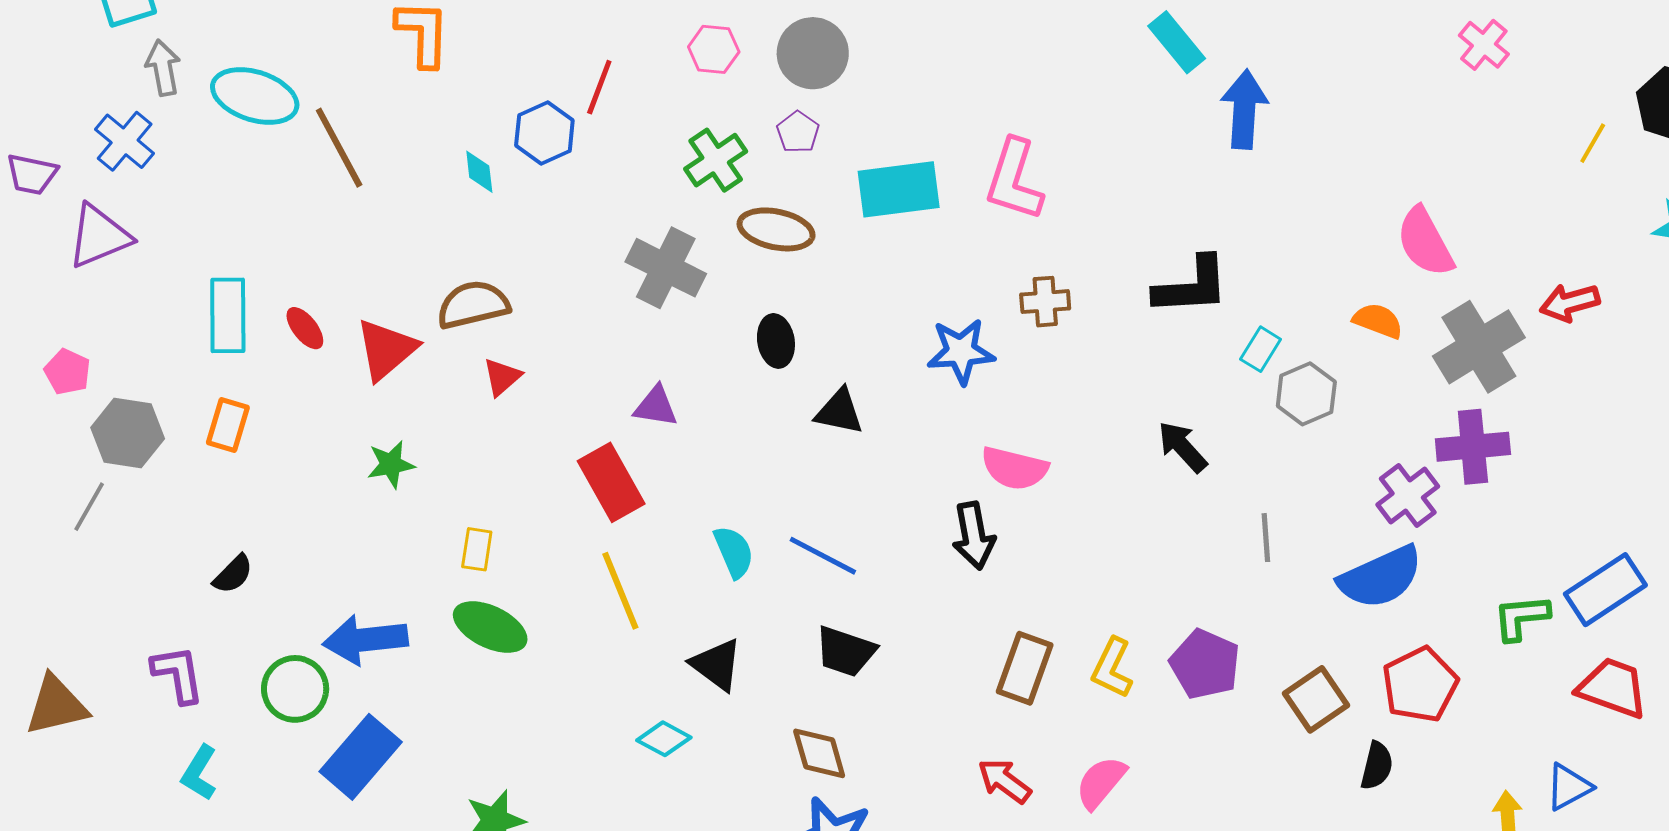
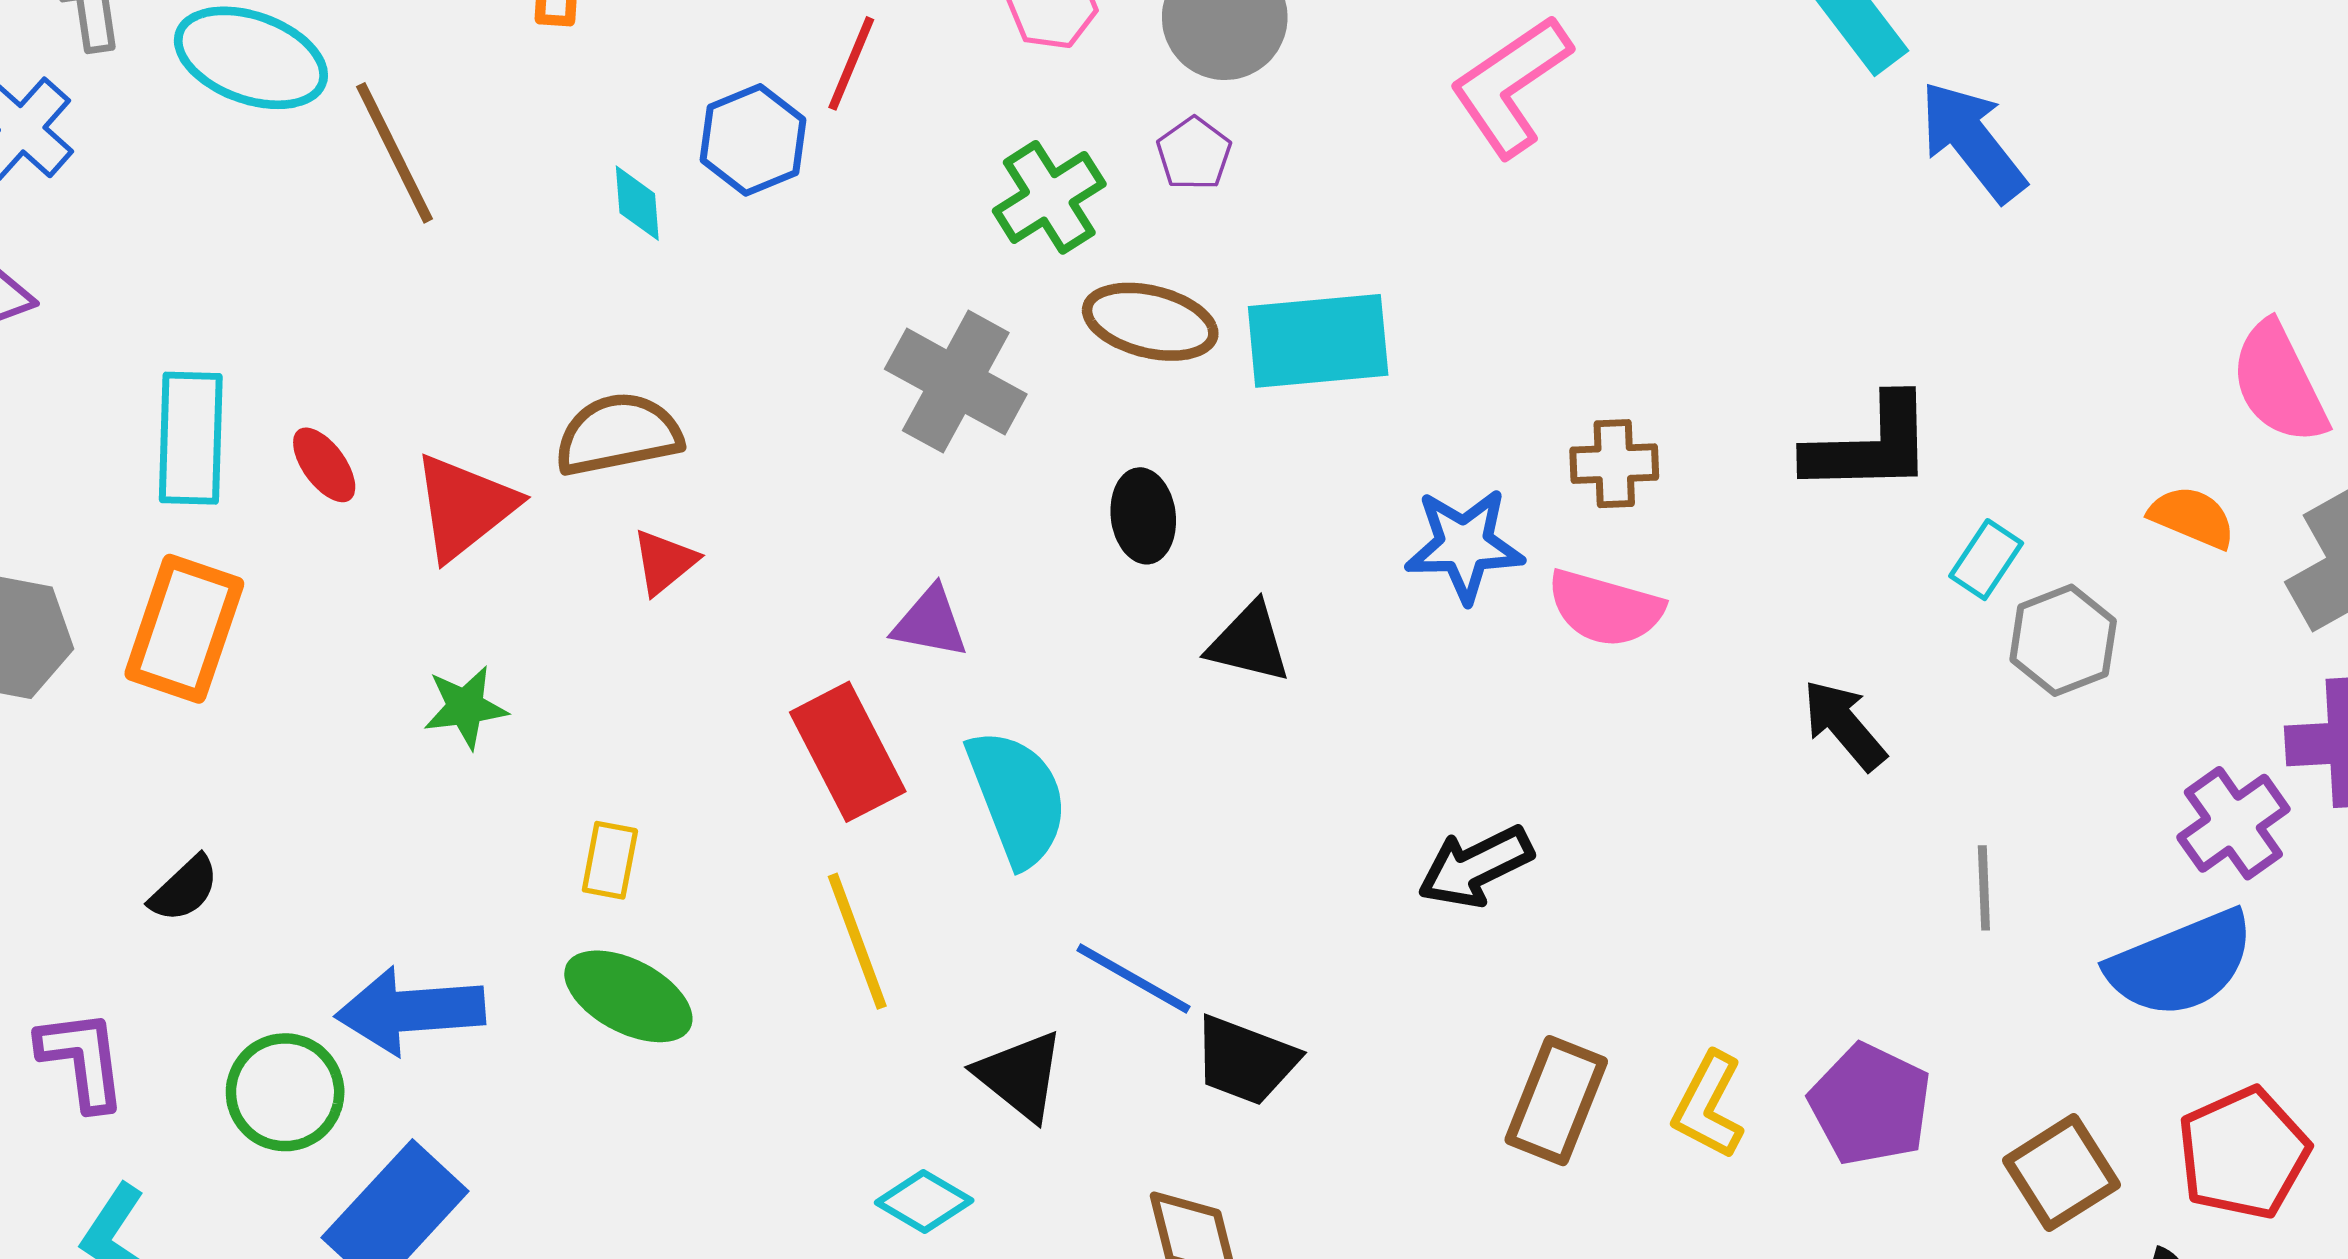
blue arrow: (1244, 109) -> (1972, 141), turned -44
pink L-shape: (1014, 180) -> (1511, 86), moved, turned 36
cyan rectangle: (899, 189) -> (1318, 341), moved
orange rectangle: (228, 425) -> (184, 629), size x1.5
pink semicircle: (1015, 468) -> (1605, 608), moved
black arrow: (974, 536) -> (1475, 867), turned 72
cyan semicircle: (734, 552) -> (1017, 798), moved, size x1.5
blue line: (823, 556) -> (1133, 979), moved

